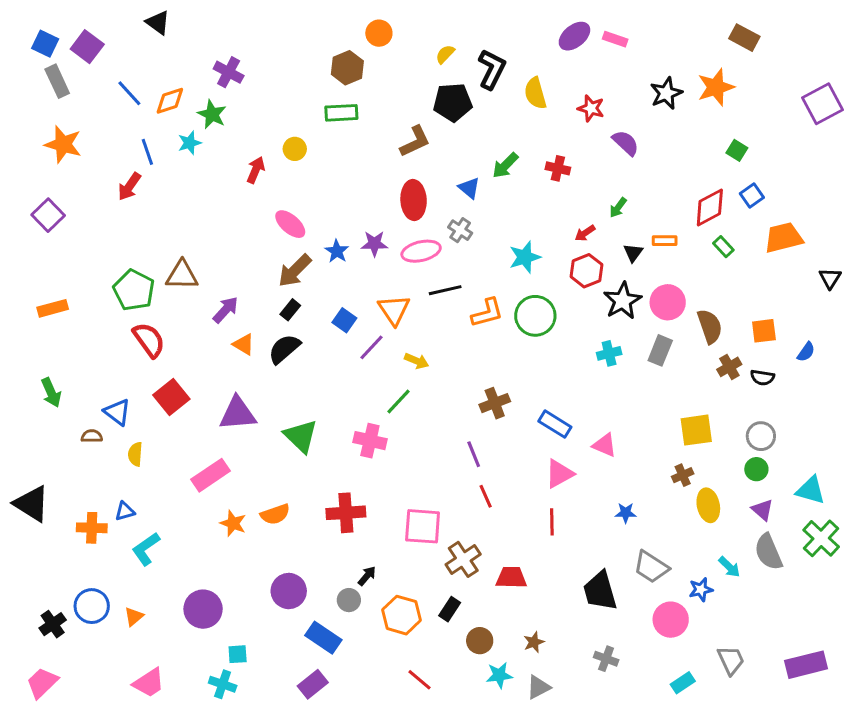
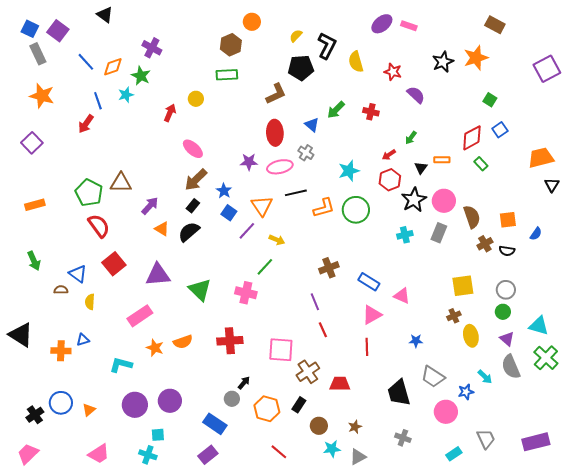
orange trapezoid: (783, 238) -> (541, 158), moved
blue star: (337, 251) -> (224, 191), moved
cyan L-shape: (146, 549) -> (121, 365), moved, turned 50
purple circle: (289, 591) -> (170, 401), moved

